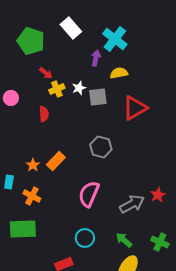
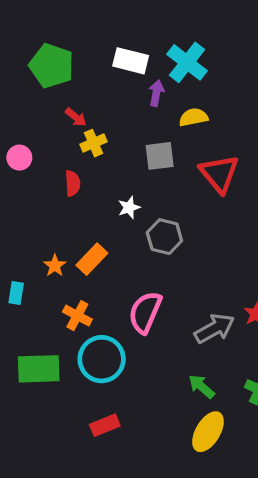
white rectangle: (71, 28) -> (131, 61), moved, turned -35
white star: (79, 88) -> (129, 208), moved
red triangle: (135, 108) -> (219, 174), turned -40
orange cross: (32, 196) -> (77, 316), moved
cyan circle: (85, 238) -> (102, 359), moved, size x1.5

